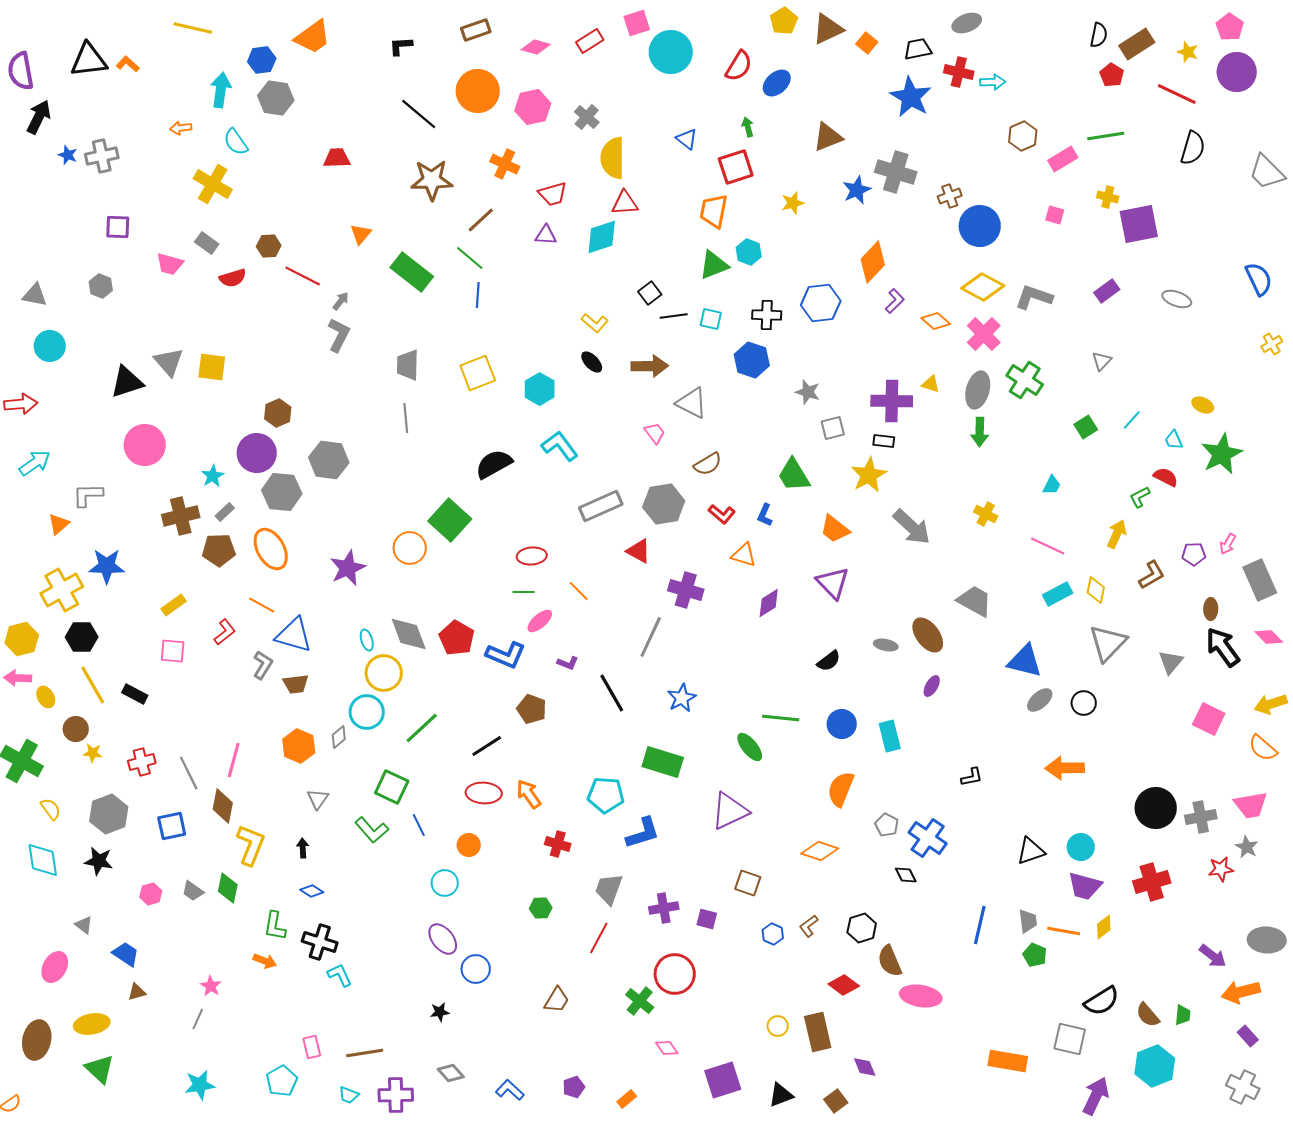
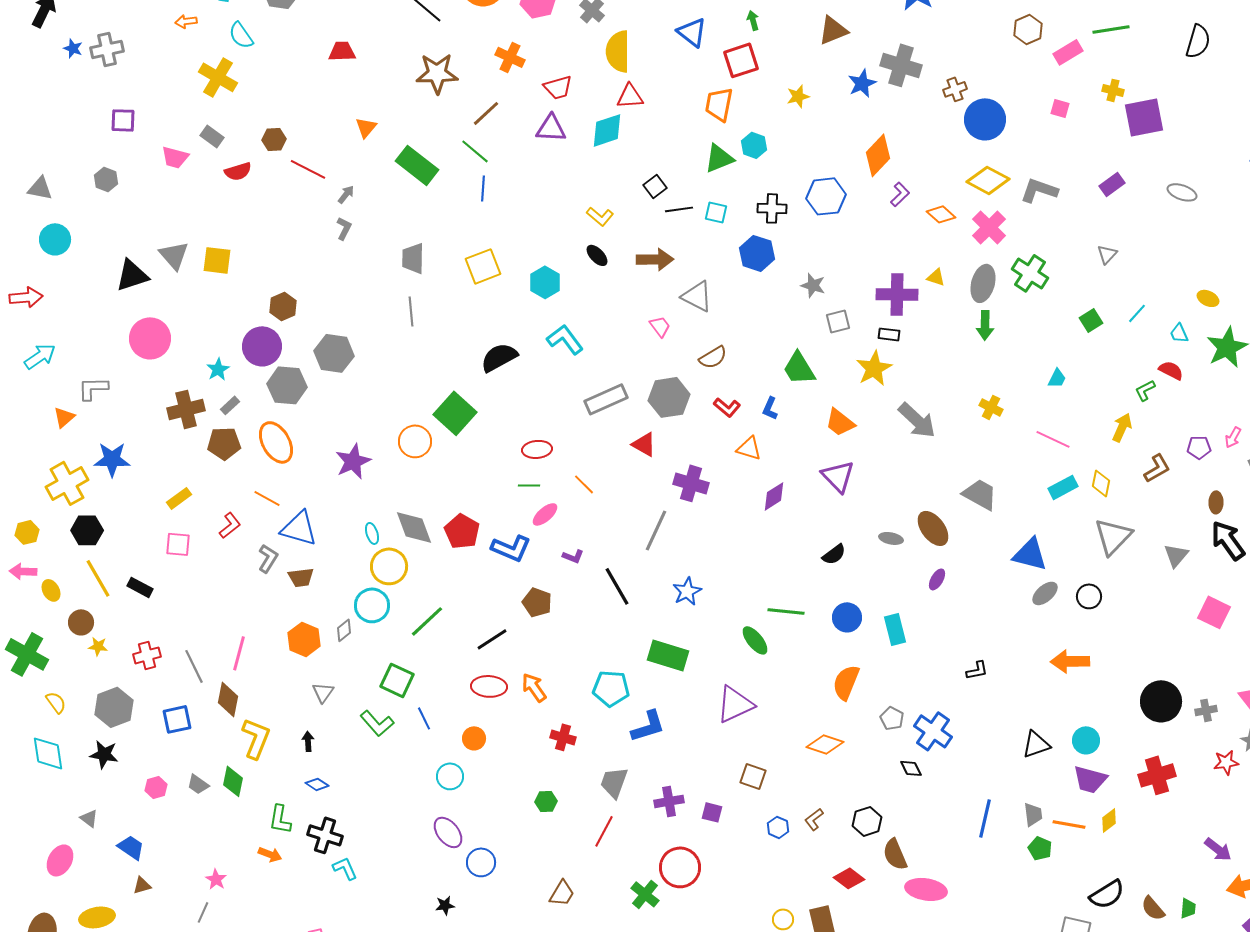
blue triangle: (687, 139) -> (692, 32), size x1.4
purple triangle: (546, 235) -> (551, 128), size x1.4
gray L-shape: (339, 335) -> (344, 228), size x0.7
yellow hexagon: (22, 639) -> (27, 532), size x0.7
gray cross: (1201, 817) -> (1206, 710), size x0.7

